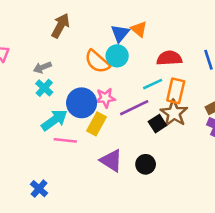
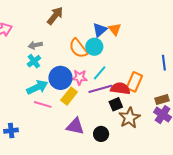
red semicircle: (169, 58) -> (120, 88), moved
cyan line: (153, 84) -> (100, 73), moved, turned -35
brown star: (174, 113) -> (129, 118), moved
purple triangle: (111, 161) -> (75, 126), turned -30
blue cross: (39, 189) -> (11, 131), moved, turned 32

